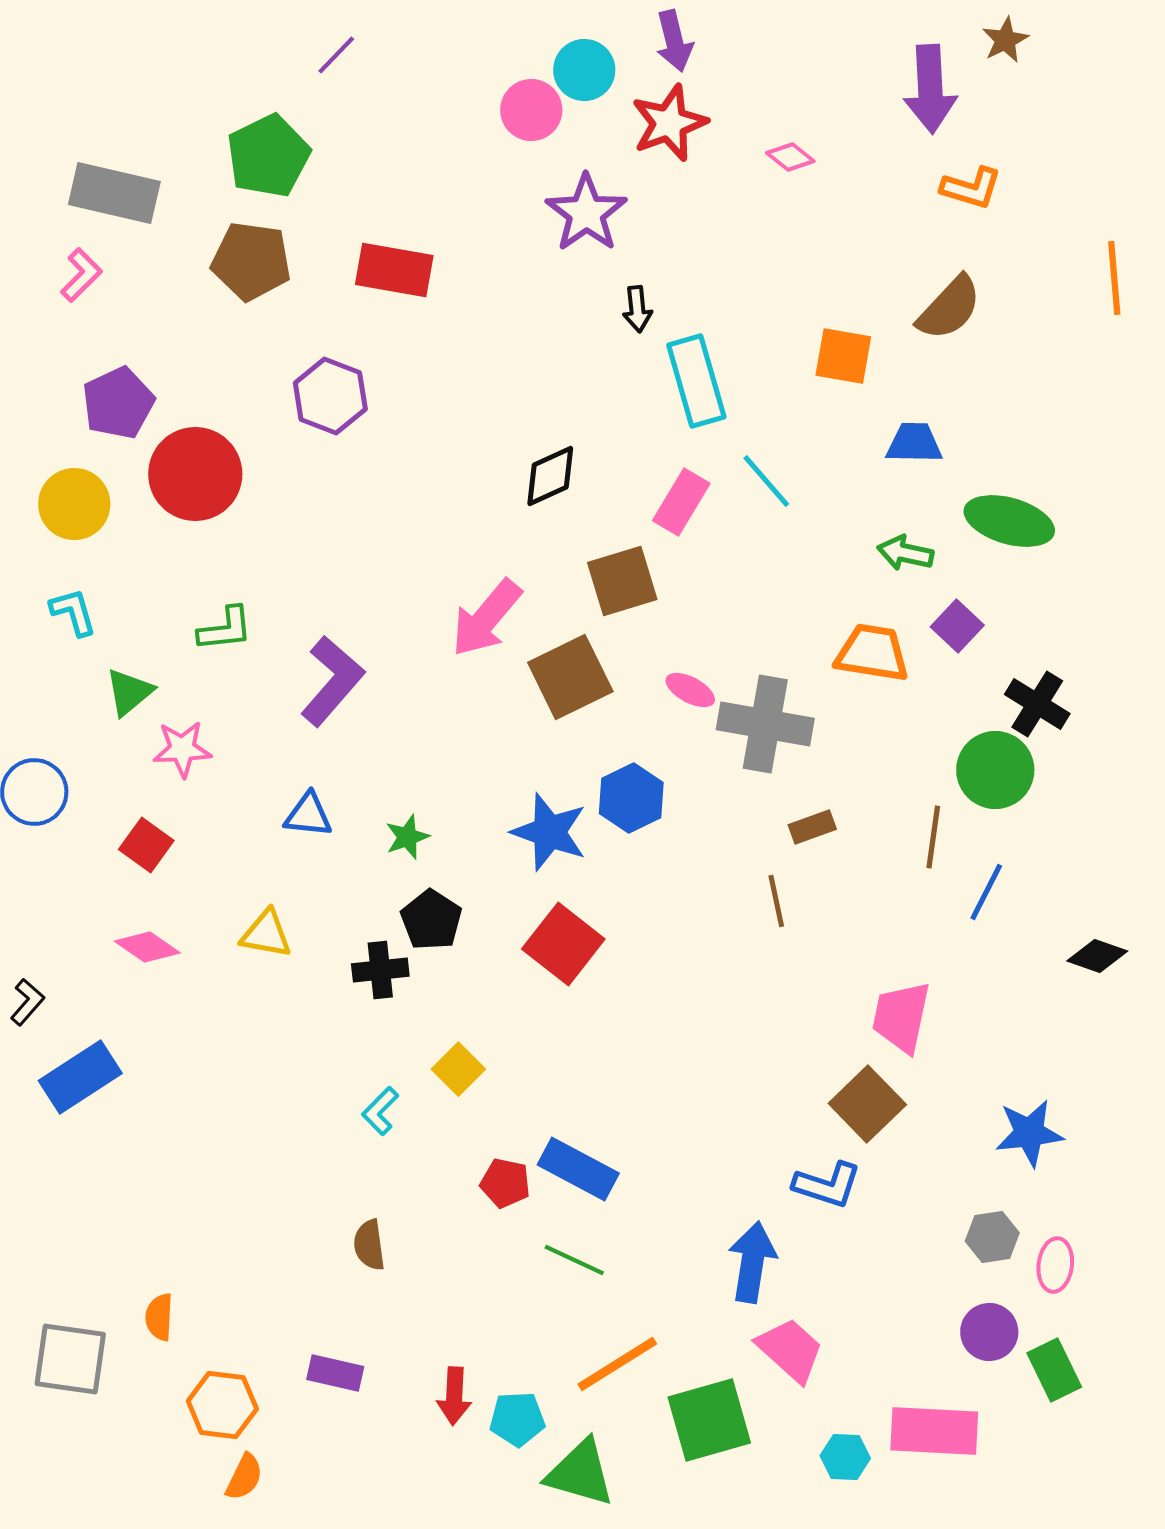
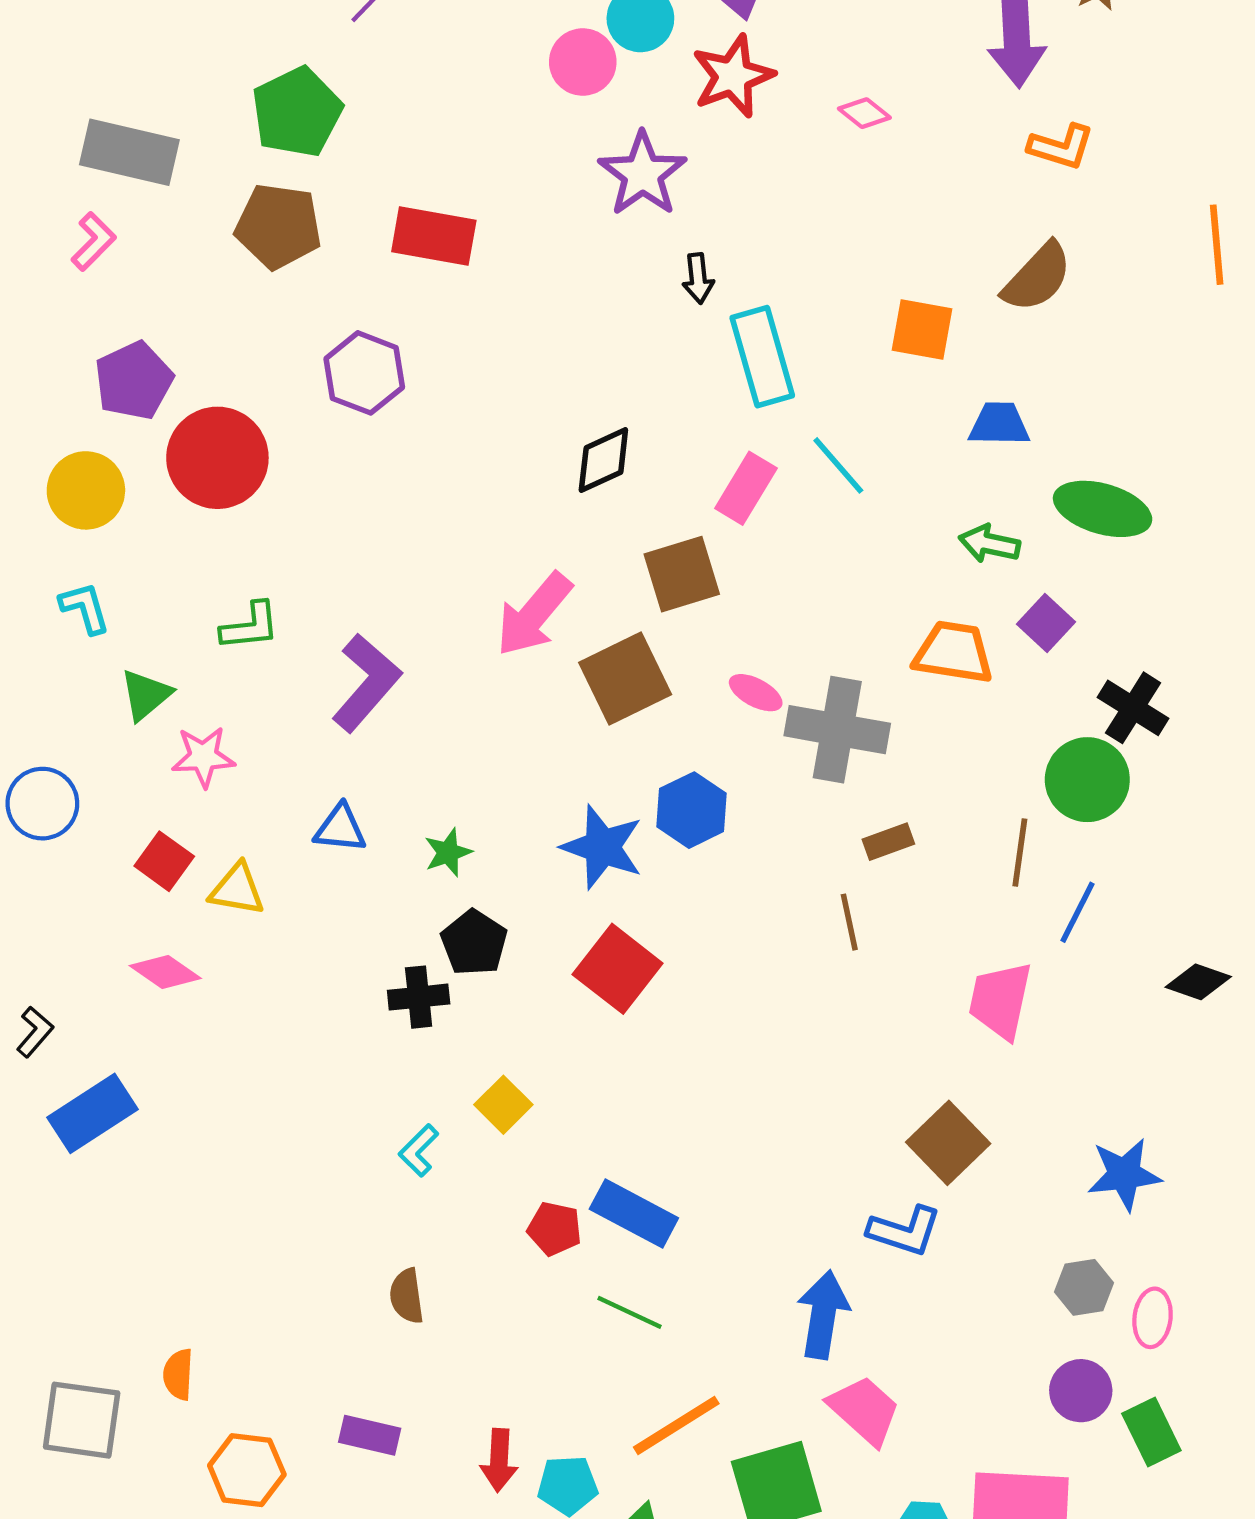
yellow triangle: (266, 934) -> (237, 889), moved
pink trapezoid: (901, 1017) -> (1000, 1000), moved

